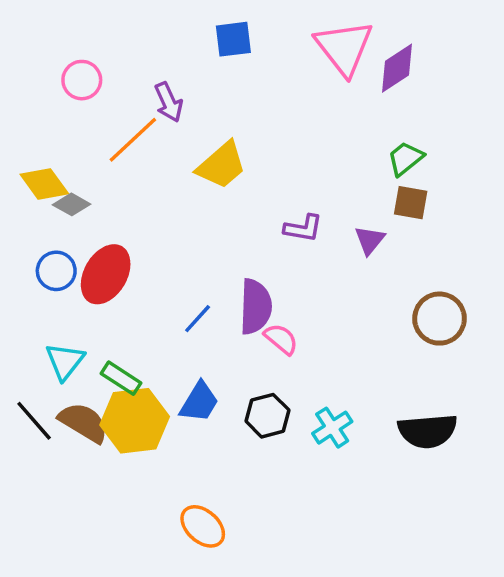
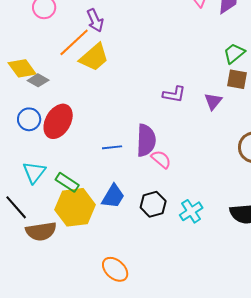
yellow trapezoid: (221, 165) -> (94, 57), moved
blue line: (198, 319) -> (112, 147), turned 42
brown semicircle: (83, 422) -> (41, 231), moved, turned 140

